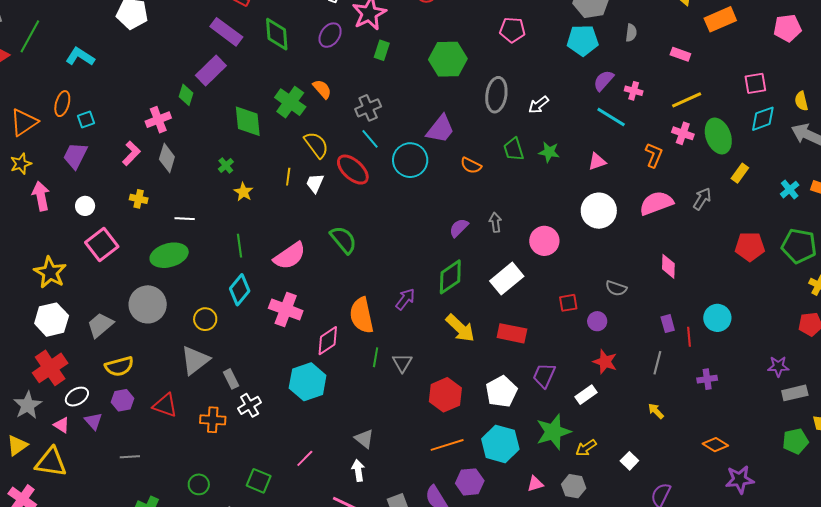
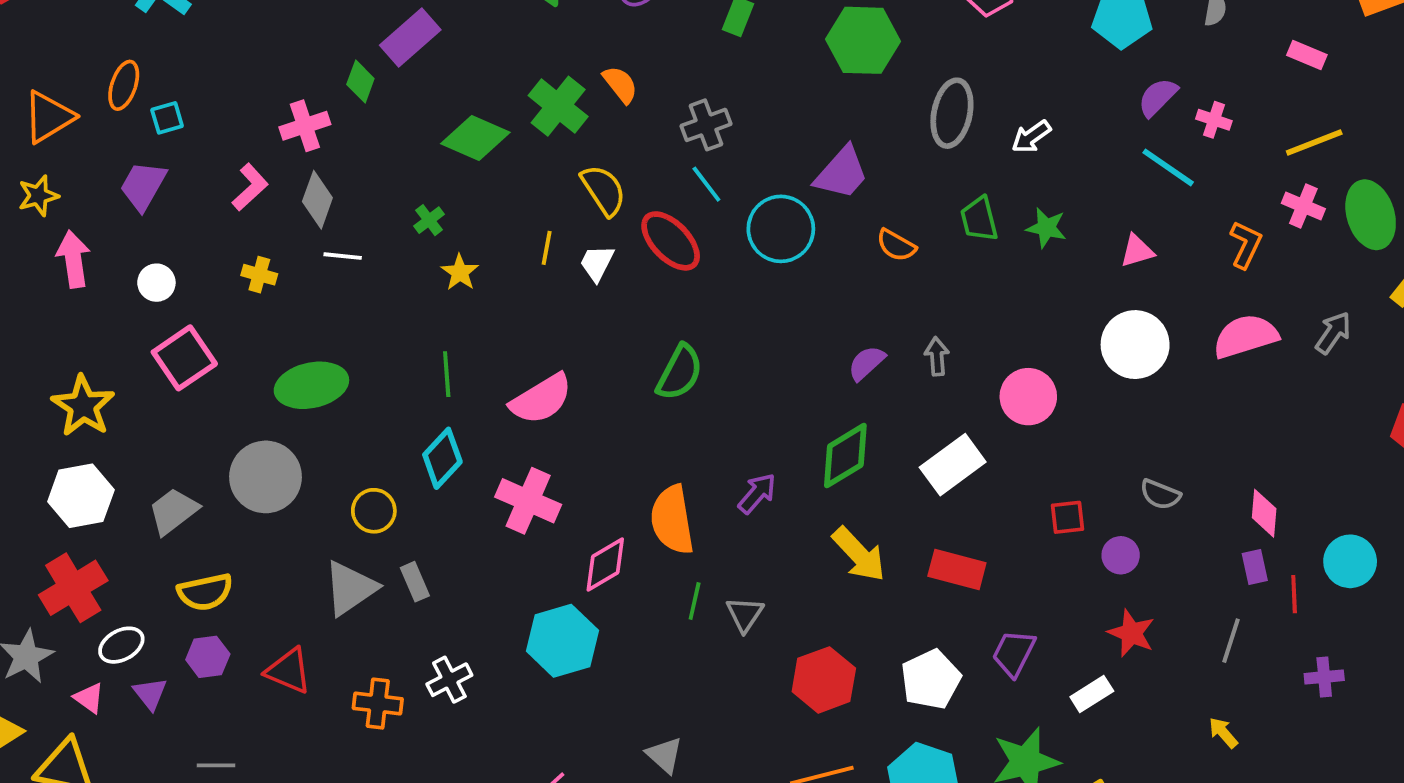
green diamond: (248, 121) -> (475, 138), turned -64
white line: (185, 219) -> (343, 256), moved
green semicircle: (343, 240) -> (680, 372), moved, turned 64
pink diamond: (668, 266) -> (1264, 513), moved
gray rectangle: (231, 379) -> (415, 582), moved

